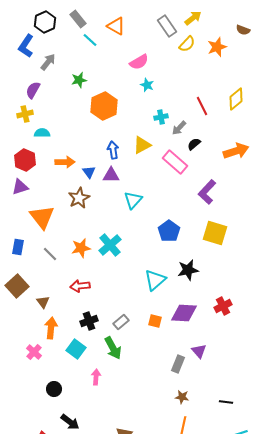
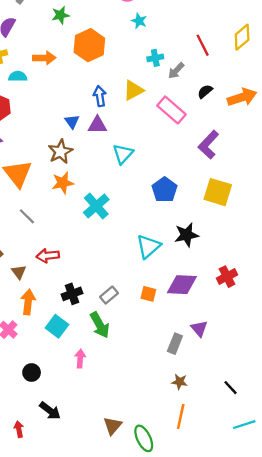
black semicircle: (194, 144) -> (205, 91), moved
orange arrow: (65, 162) -> (44, 58), moved
orange star: (81, 248) -> (63, 183), moved
red arrow: (80, 286) -> (48, 256), moved
black line: (226, 402) -> (230, 388), turned 40

